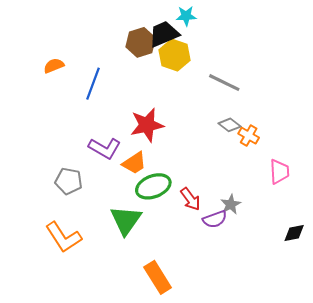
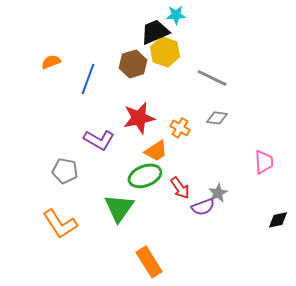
brown hexagon: (141, 42) -> (133, 64), moved
gray diamond: (230, 125) -> (217, 118), turned -30
orange cross: (249, 136) -> (180, 128), moved
orange trapezoid: (134, 163) -> (156, 151), moved

